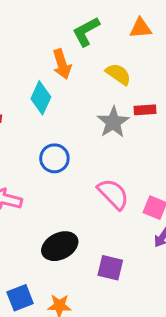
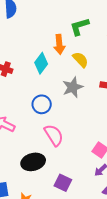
yellow semicircle: (118, 74) -> (80, 60), moved
gray star: (113, 122) -> (73, 87), moved
pink semicircle: (113, 194) -> (54, 135), moved

